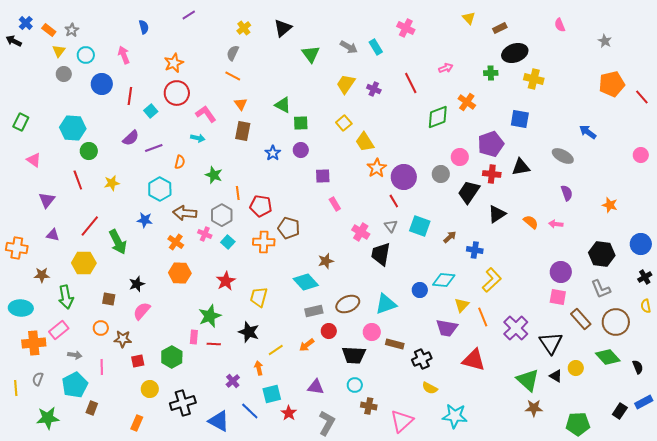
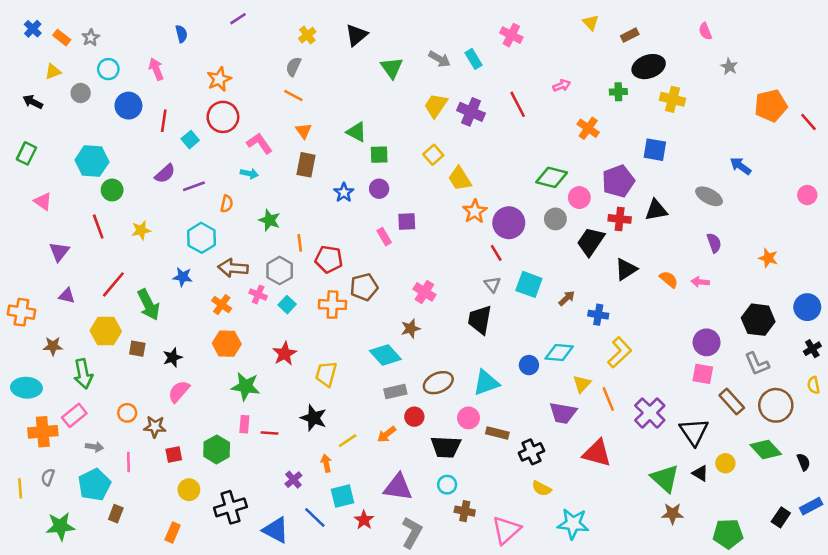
black arrow: (14, 41) -> (33, 102), moved
gray star: (605, 41) -> (729, 67), moved
yellow triangle: (59, 51) -> (53, 72), moved, turned 32
purple cross: (374, 89) -> (471, 112), size x1.5
green diamond: (438, 117) -> (552, 177), moved, turned 35
pink rectangle: (335, 204) -> (384, 237), moved
brown pentagon: (289, 228) -> (364, 287), turned -30
pink cross: (361, 232) -> (424, 292), moved
brown square: (109, 299) -> (137, 349), moved
green star: (210, 316) -> (246, 386), moved, turned 30
purple triangle: (316, 387) -> (398, 487), size x1.4

